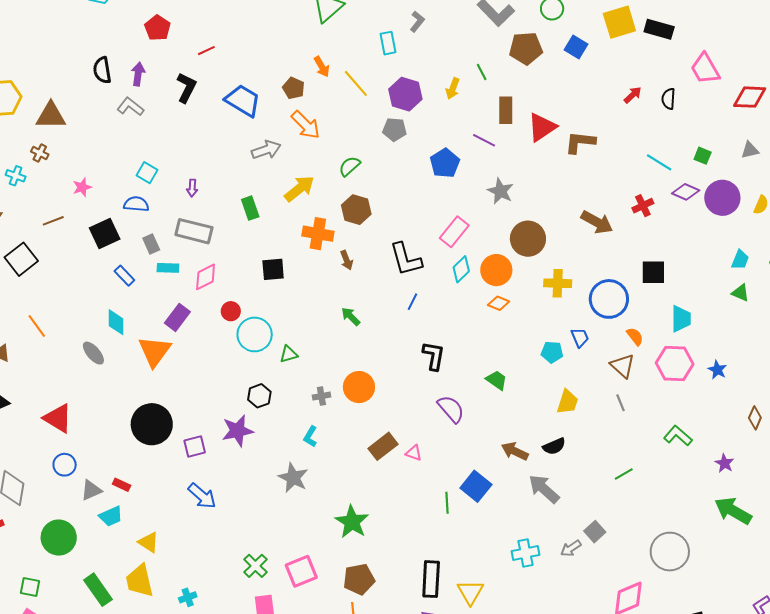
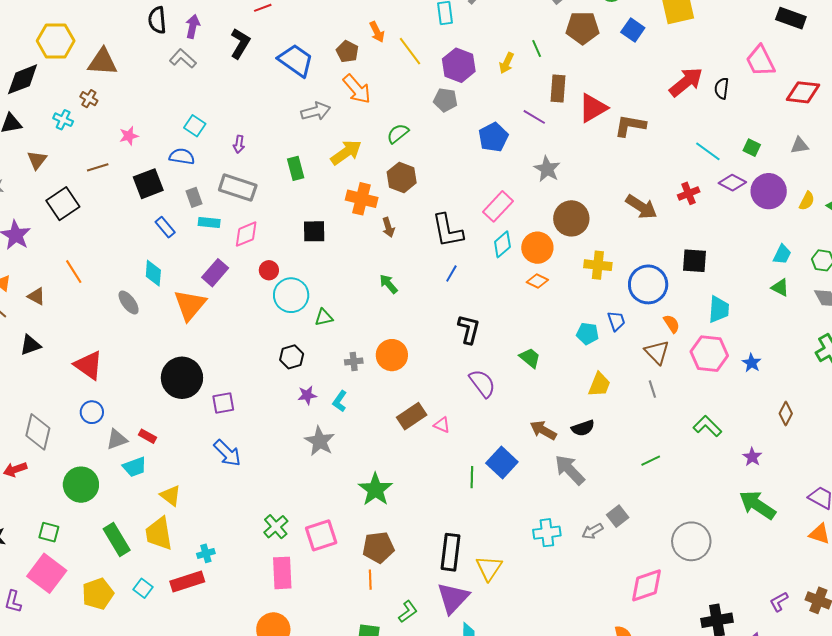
black rectangle: (659, 29) -> (791, 18), moved
red arrow: (633, 95) -> (686, 82), size x1.8
purple star: (238, 431) -> (307, 395), moved, size x0.6

